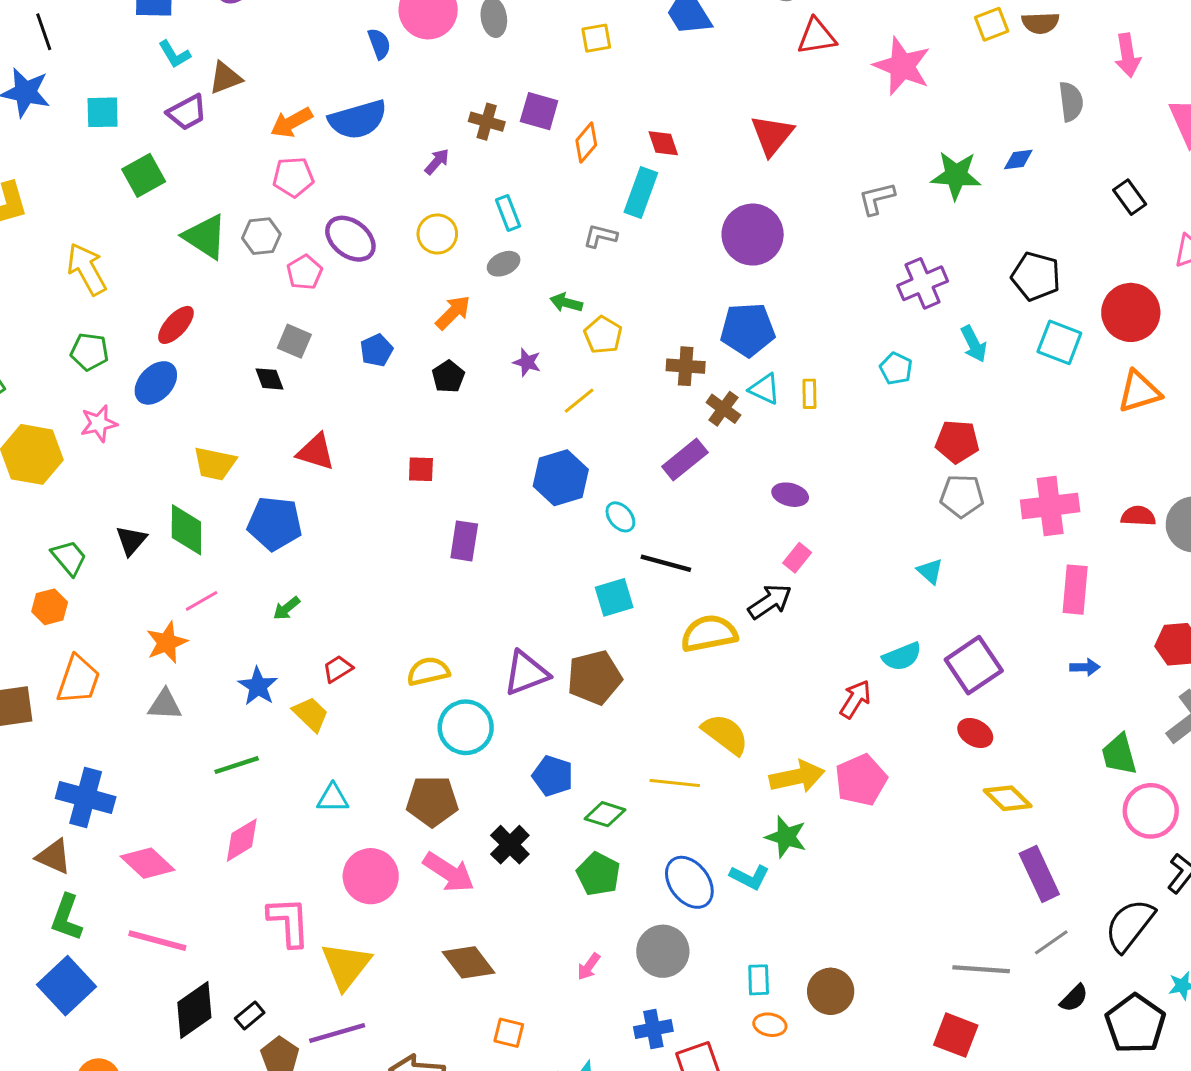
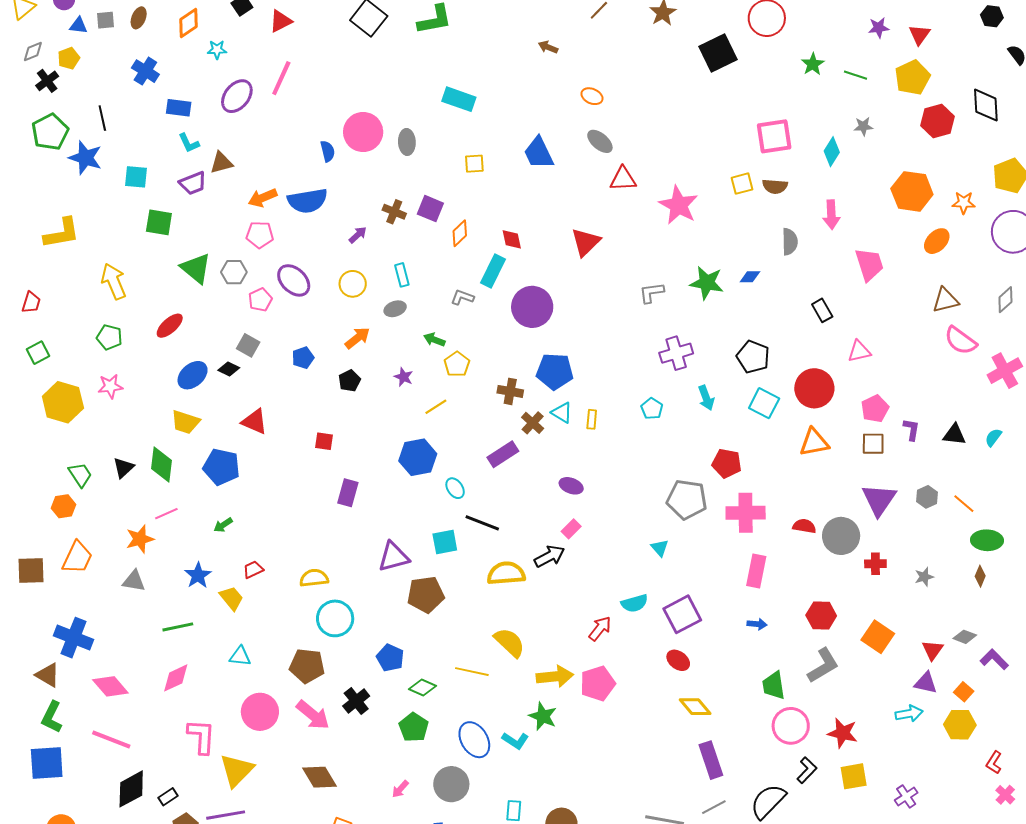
green square: (144, 175) -> (159, 222), turned 32
purple circle: (753, 235) -> (532, 307), moved
black diamond: (269, 379) -> (229, 369), turned -50
blue ellipse: (156, 383) -> (193, 375), moved
red pentagon: (957, 442) -> (727, 463), moved
gray pentagon: (962, 496) -> (687, 499), size x1.4
purple triangle: (526, 673) -> (393, 557), moved
blue square: (67, 986) -> (47, 763), turned 33

